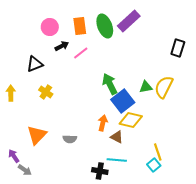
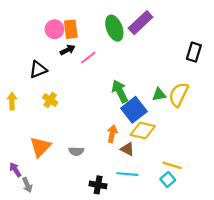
orange rectangle: (80, 26) -> (71, 29), moved
yellow line: (158, 152) -> (172, 165), turned -54
gray arrow: (25, 170) -> (27, 185), turned 32
black cross: (100, 171) -> (98, 185), moved

